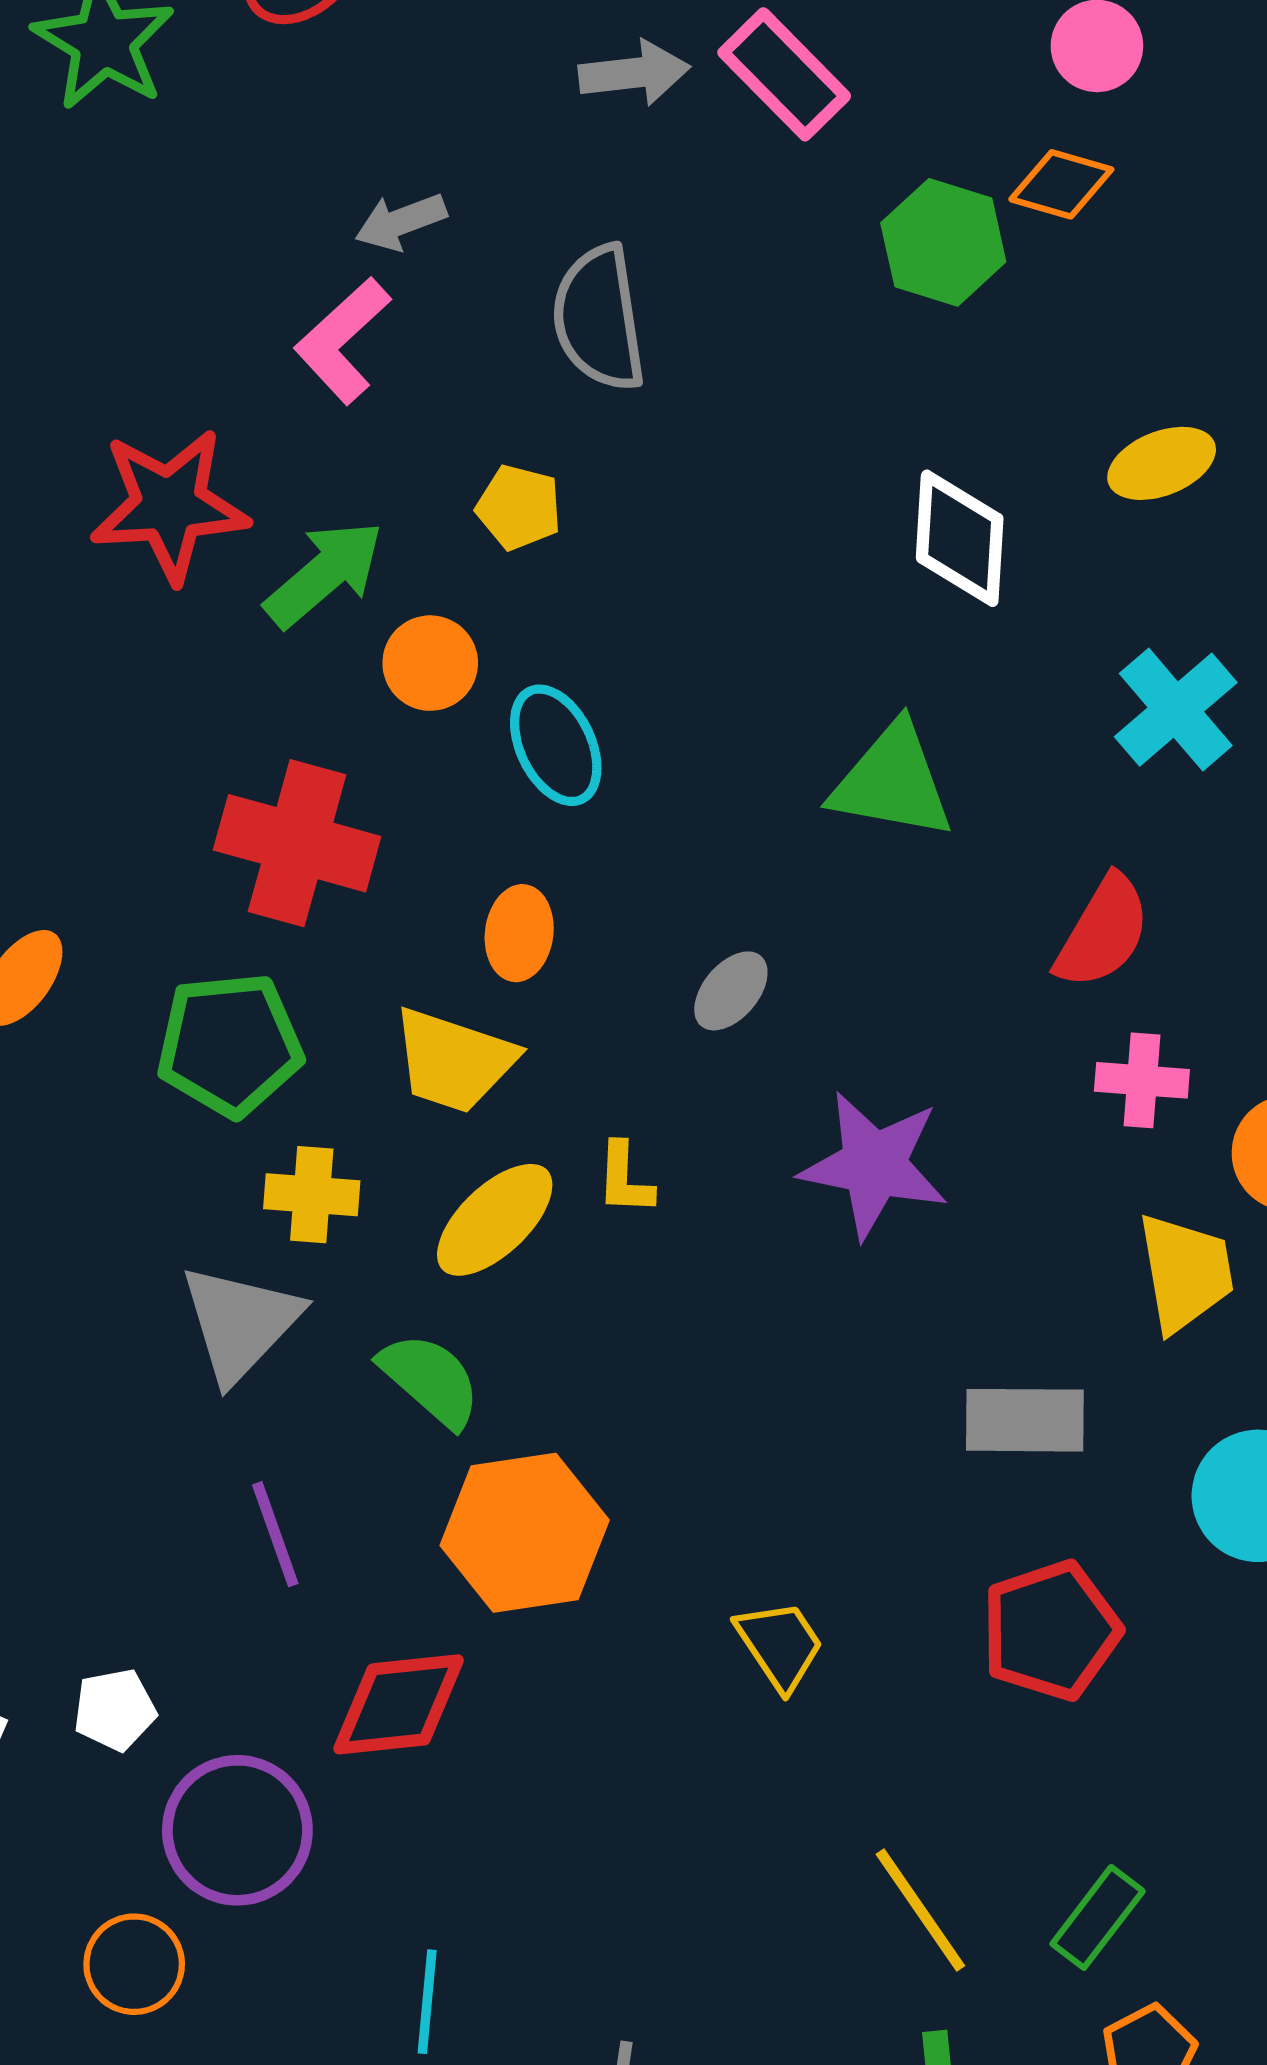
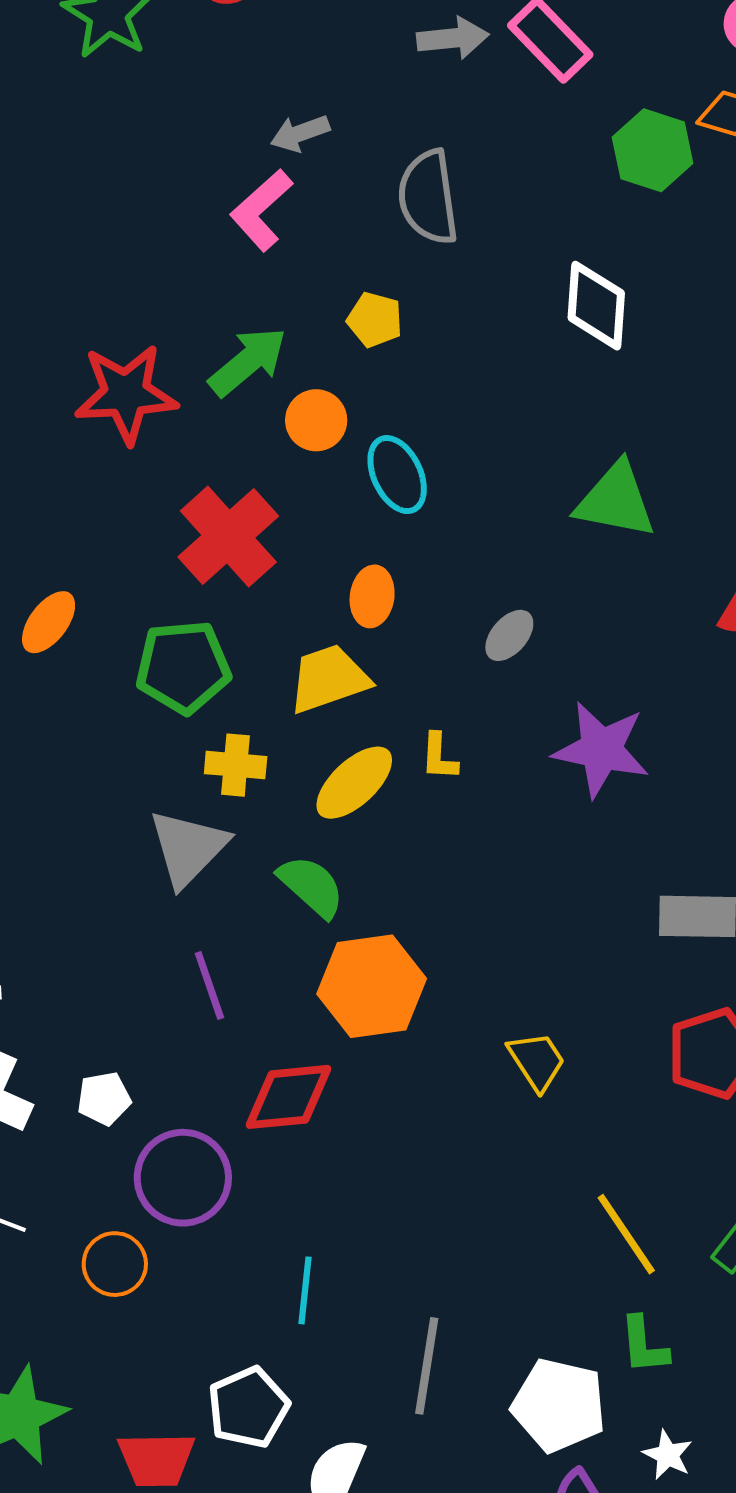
red star: (169, 505) -> (126, 394), moved
white diamond: (960, 538) -> (596, 306), moved
red cross: (297, 843) -> (228, 536), turned 32
yellow trapezoid: (454, 1060) -> (329, 679), turned 142

